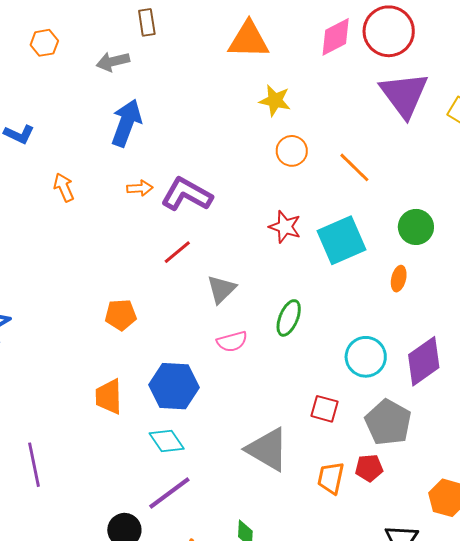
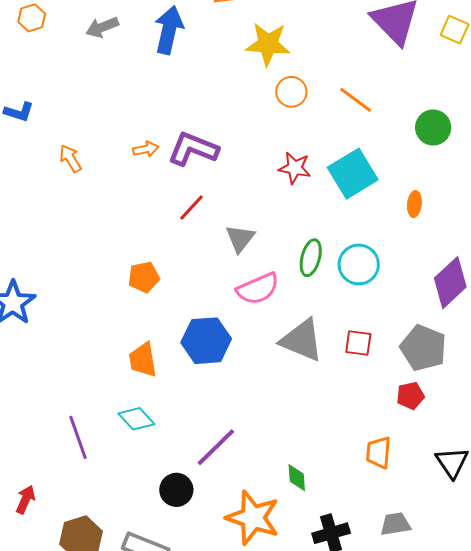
yellow star: (275, 101) -> (268, 44), size x1.4
blue arrow: (126, 123) -> (169, 30), moved
green circle: (416, 227) -> (433, 127), moved
pink semicircle: (232, 342) -> (258, 289), size x1.4
cyan circle: (366, 357) -> (359, 264), moved
cyan diamond: (167, 441) -> (136, 419), moved
gray triangle: (267, 449) -> (302, 340), moved
orange trapezoid: (331, 478) -> (378, 452), moved

